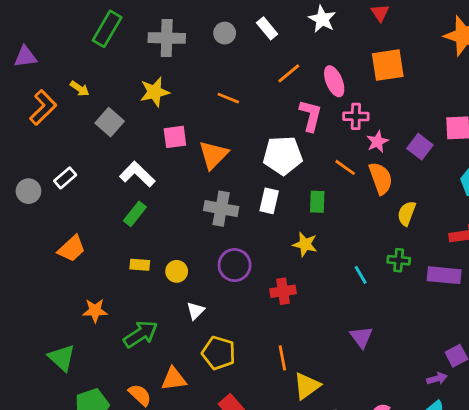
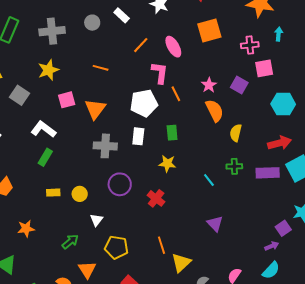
pink cross: (356, 116) -> (250, 45), moved
orange line: (345, 167) -> (176, 94), moved, turned 35
red cross: (283, 291) -> (156, 198), turned -36
green arrow: (141, 334) -> (70, 242), moved, size x0.7
orange triangle: (174, 379) -> (87, 270), turned -48

